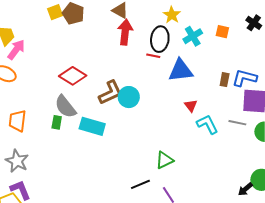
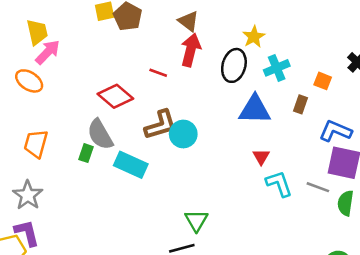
orange square: (222, 32) -> (323, 81), moved
red line: (153, 56) -> (158, 73), moved
brown rectangle: (225, 80) -> (301, 104), moved
green triangle: (164, 160) -> (196, 220), moved, turned -42

